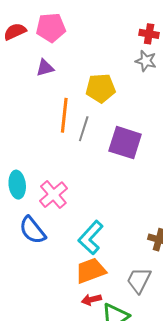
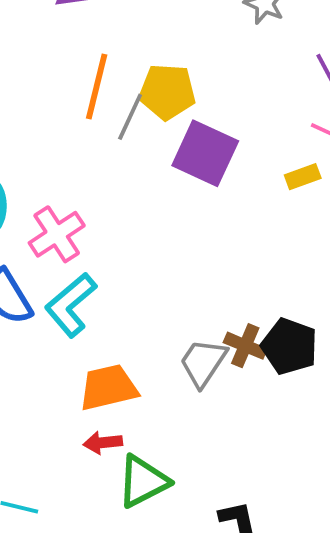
yellow pentagon: (101, 88) -> (167, 92), moved
cyan L-shape: (91, 238) -> (71, 305), moved
gray trapezoid: (139, 280) -> (203, 363), moved

